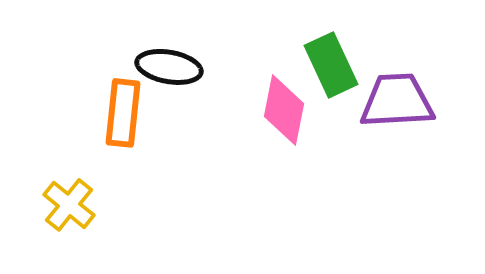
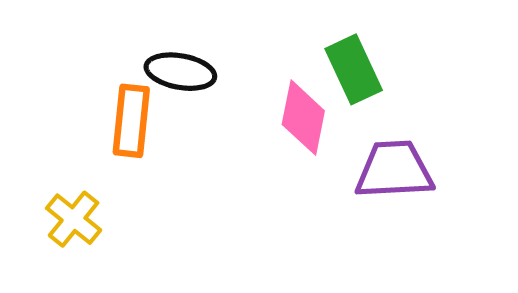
purple trapezoid: (397, 101) -> (394, 170), moved

